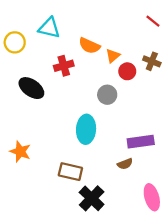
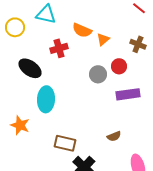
red circle: (127, 71) -> (119, 66), moved
cyan ellipse: (86, 129) -> (46, 99), moved
purple rectangle: (141, 142) -> (128, 94), moved

